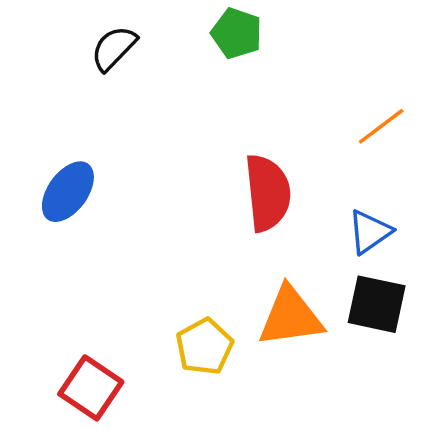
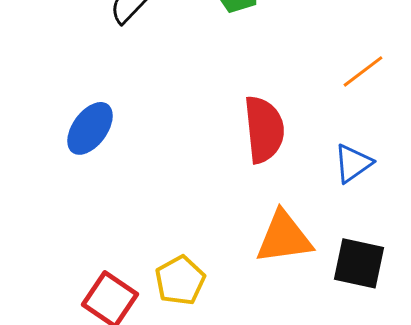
black square: (377, 304) -> (359, 263), moved
yellow pentagon: (204, 347) -> (180, 280), moved

